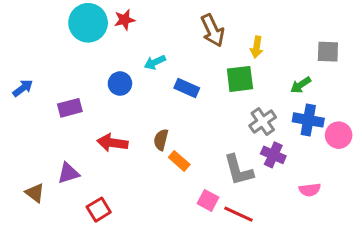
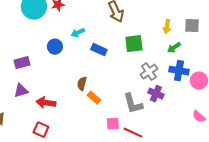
yellow arrow: (257, 47) -> (167, 27), moved
red arrow: (112, 143) -> (46, 103), moved
purple triangle: (68, 173) -> (21, 91), moved
pink semicircle: (310, 190) -> (199, 117), moved, turned 48
pink square: (208, 200) -> (113, 124), turned -32
red square: (99, 210) -> (41, 130), turned -35

